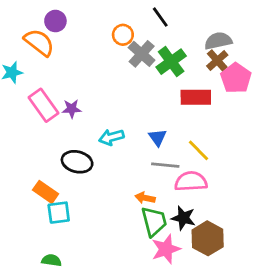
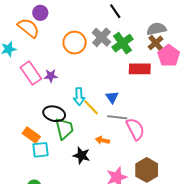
orange circle: (123, 35) -> (75, 43), moved, size x1.5
cyan arrow: (111, 137) -> (79, 97), turned -78
yellow line: (198, 150) -> (91, 107), moved
pink semicircle: (191, 181) -> (135, 129), turned 65
black star: (183, 218) -> (82, 155), moved
green trapezoid: (154, 221) -> (64, 129), moved

